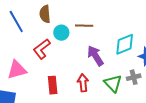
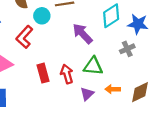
red arrow: (83, 83) -> (67, 74), moved
green triangle: (113, 83) -> (93, 66), moved, turned -30

